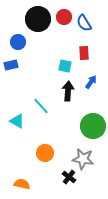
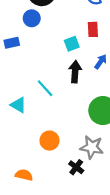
blue circle: (18, 42) -> (32, 18), moved
cyan square: (65, 66) -> (72, 44), turned -32

